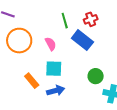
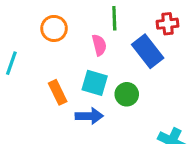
green line: (65, 21) -> (114, 18), moved
orange circle: (19, 41) -> (54, 28), size x0.7
green circle: (96, 76) -> (127, 94), moved

